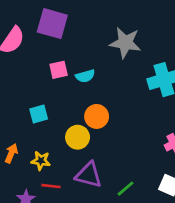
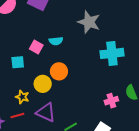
pink square: (59, 70) -> (36, 47), moved, turned 32
yellow star: (41, 161) -> (22, 97), moved
red line: (51, 186) -> (17, 116), turned -32

